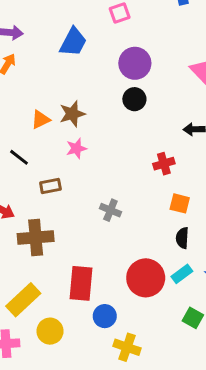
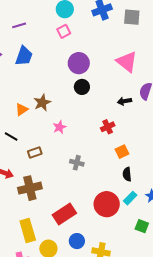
blue trapezoid: (73, 42) -> (24, 56), moved
pink star: (76, 148) -> (59, 127), moved
orange square: (180, 203) -> (122, 152), turned -32
red rectangle: (81, 283) -> (64, 214), turned 60
yellow rectangle: (23, 300) -> (28, 230), turned -55
blue circle: (105, 316) -> (77, 241), moved

